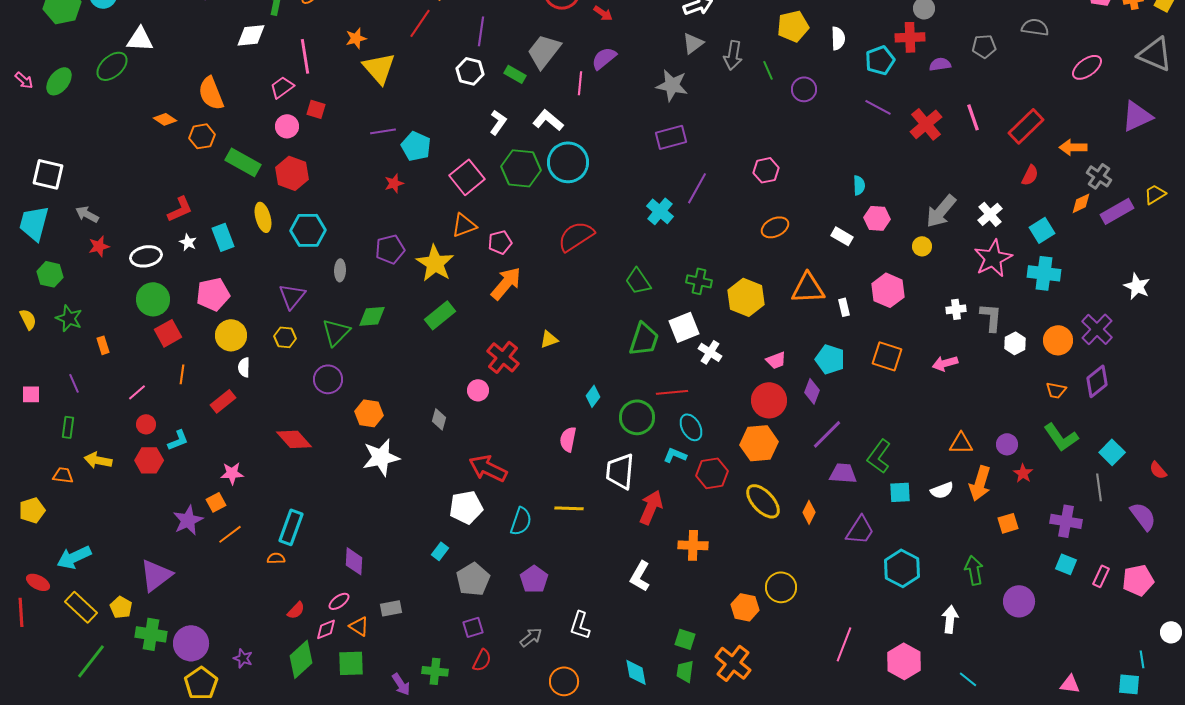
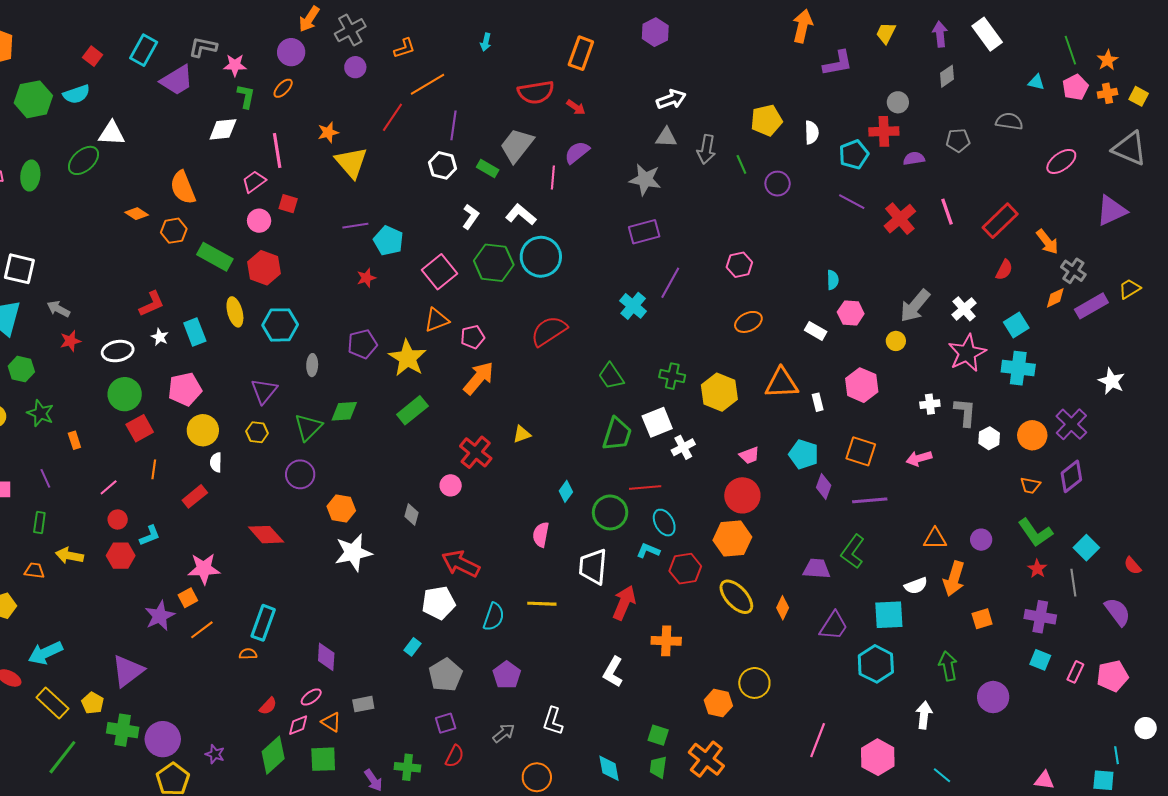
gray triangle: (693, 43) -> (666, 137), turned 40
green ellipse: (59, 81) -> (30, 176), turned -32
orange arrow: (1073, 147) -> (1047, 242), turned -128
white cross: (710, 352) -> (683, 447), turned 30
purple diamond: (812, 391) -> (824, 486), moved
purple line: (827, 434) -> (870, 500), moved, turned 40
pink star: (232, 473) -> (204, 569), size x1.4
red star: (1023, 473) -> (1037, 569), moved
cyan square: (900, 492) -> (889, 615), moved, size x1.4

